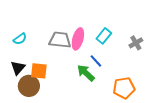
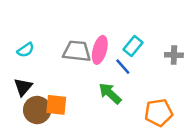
gray cross: (136, 43) -> (174, 55), turned 32
blue line: (96, 61) -> (123, 67), moved
orange square: (39, 71) -> (56, 105), moved

